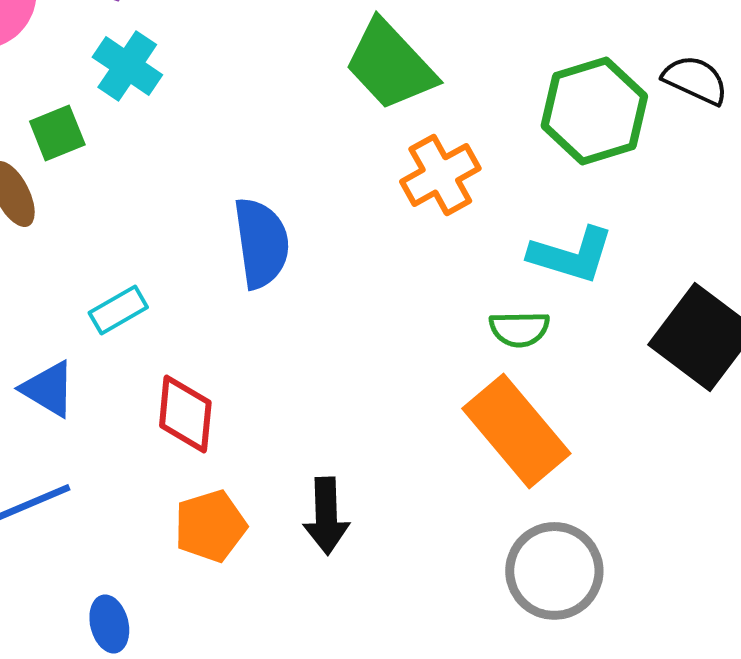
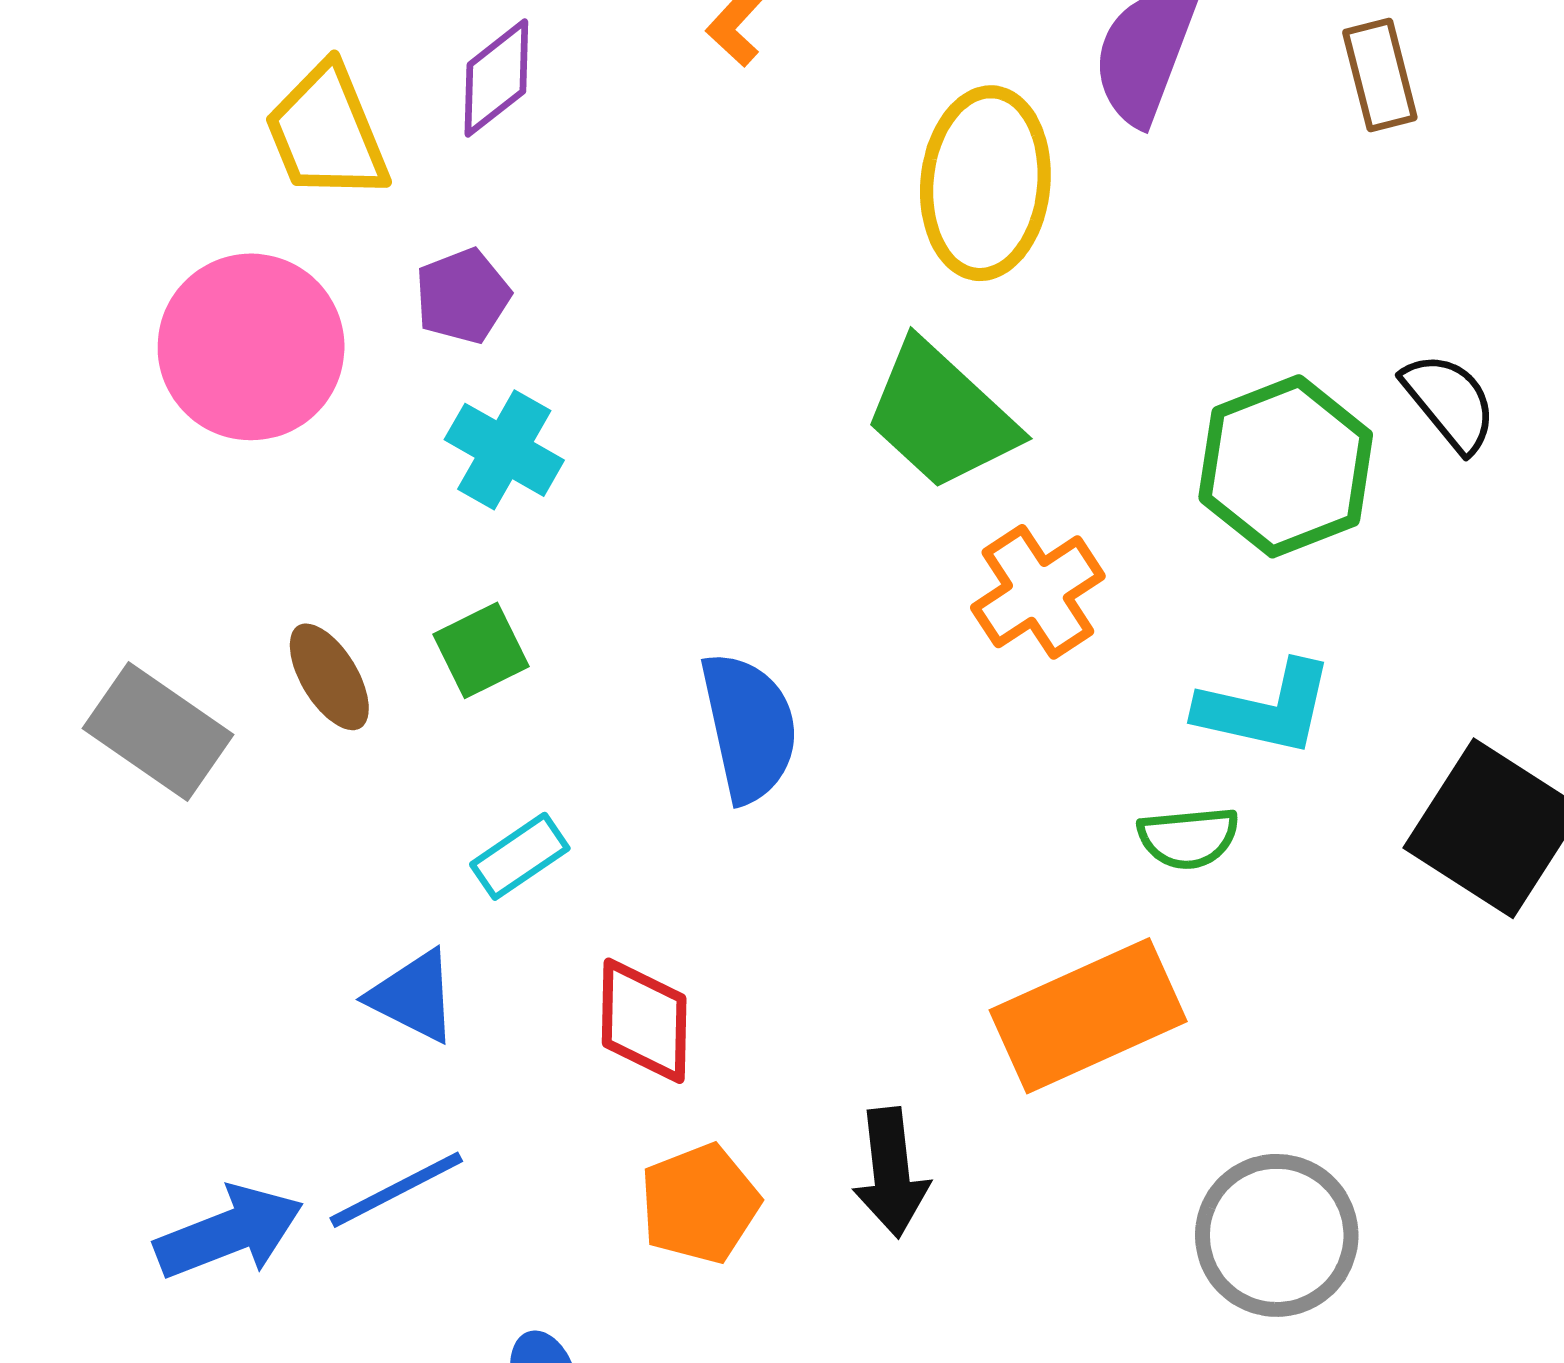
black semicircle: (695, 80) -> (1450, 402), turned 30
green square: (57, 133) -> (481, 650), moved
orange rectangle: (516, 431) -> (1088, 1016), moved, turned -70

